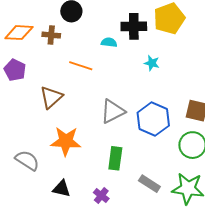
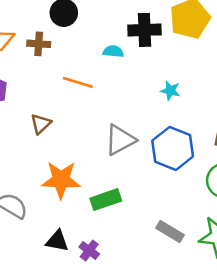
cyan star: (152, 63) -> (170, 91), moved
brown triangle: (51, 97) -> (41, 124), size x0.7
green rectangle: (115, 158) -> (106, 200), moved, turned 65
purple cross: (101, 196) -> (89, 250), moved

